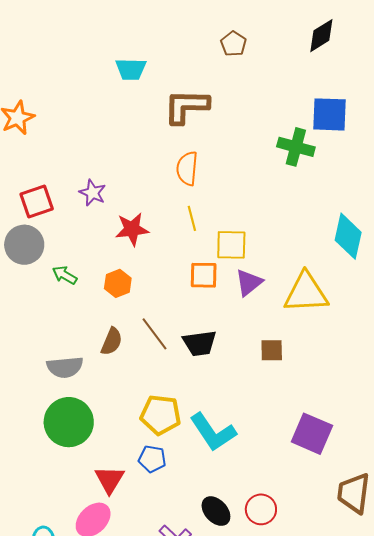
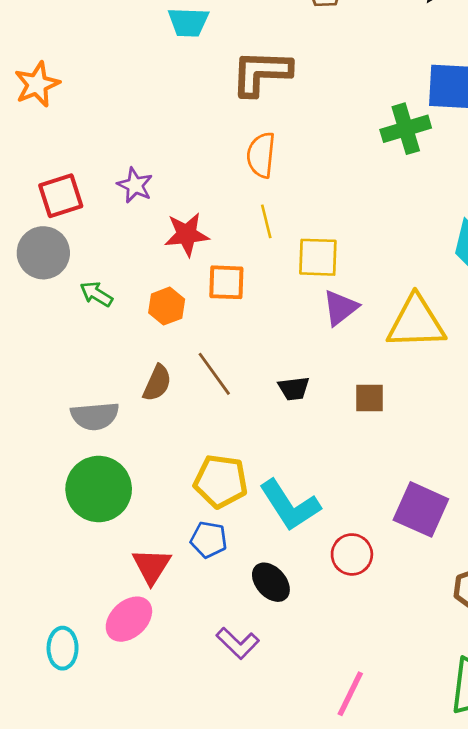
green cross: (296, 147) -> (406, 129), turned -33
orange square: (204, 275) -> (226, 282), moved
black trapezoid: (200, 343) -> (294, 389), moved, size x0.7
red circle: (261, 509) -> (352, 554), moved
black ellipse: (216, 511) -> (271, 582), moved

